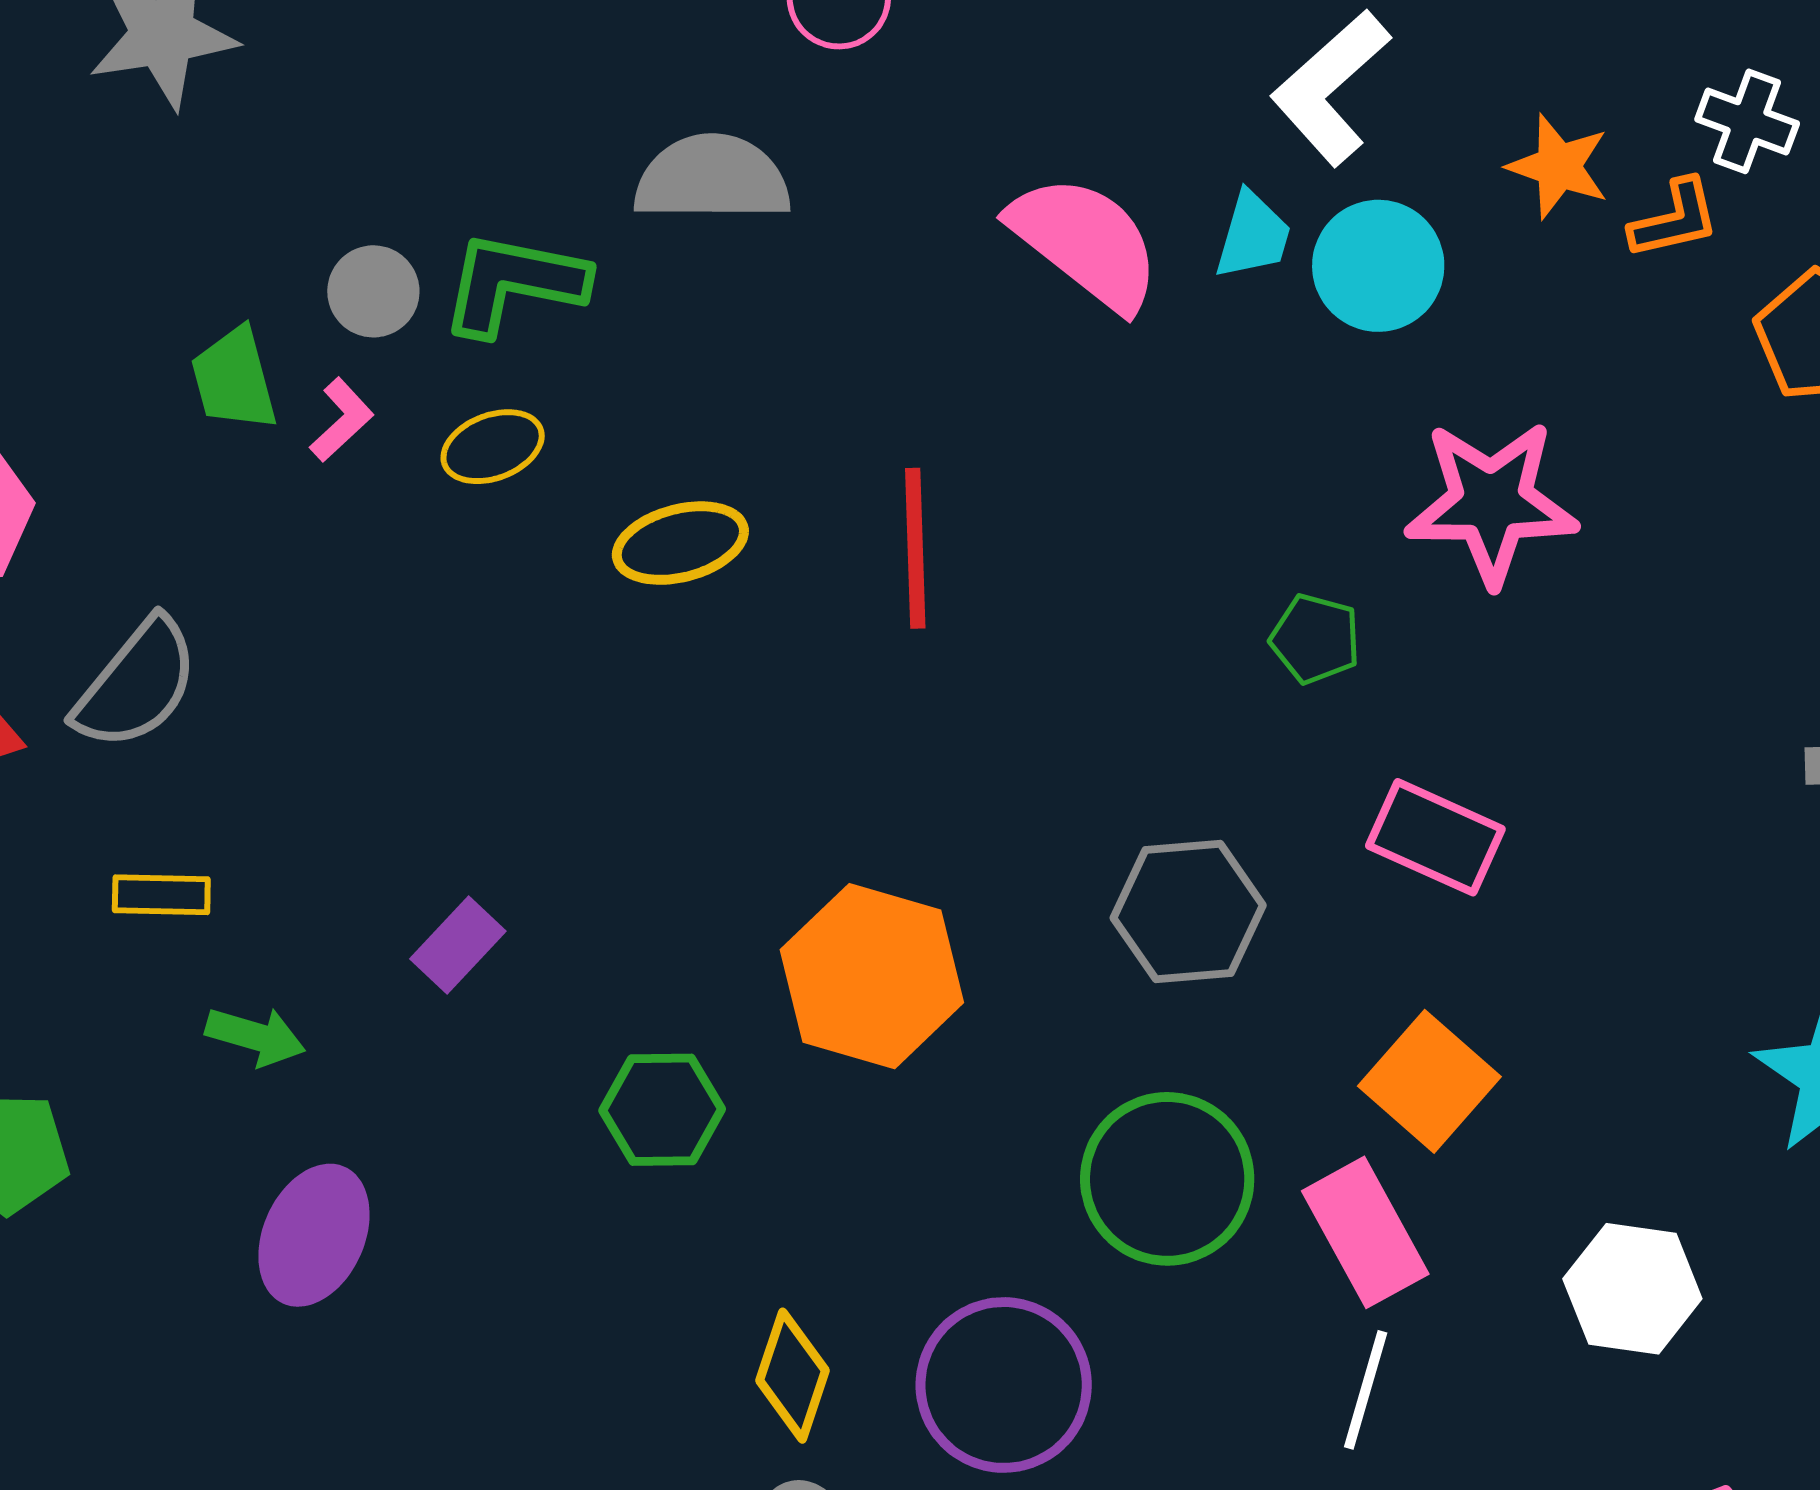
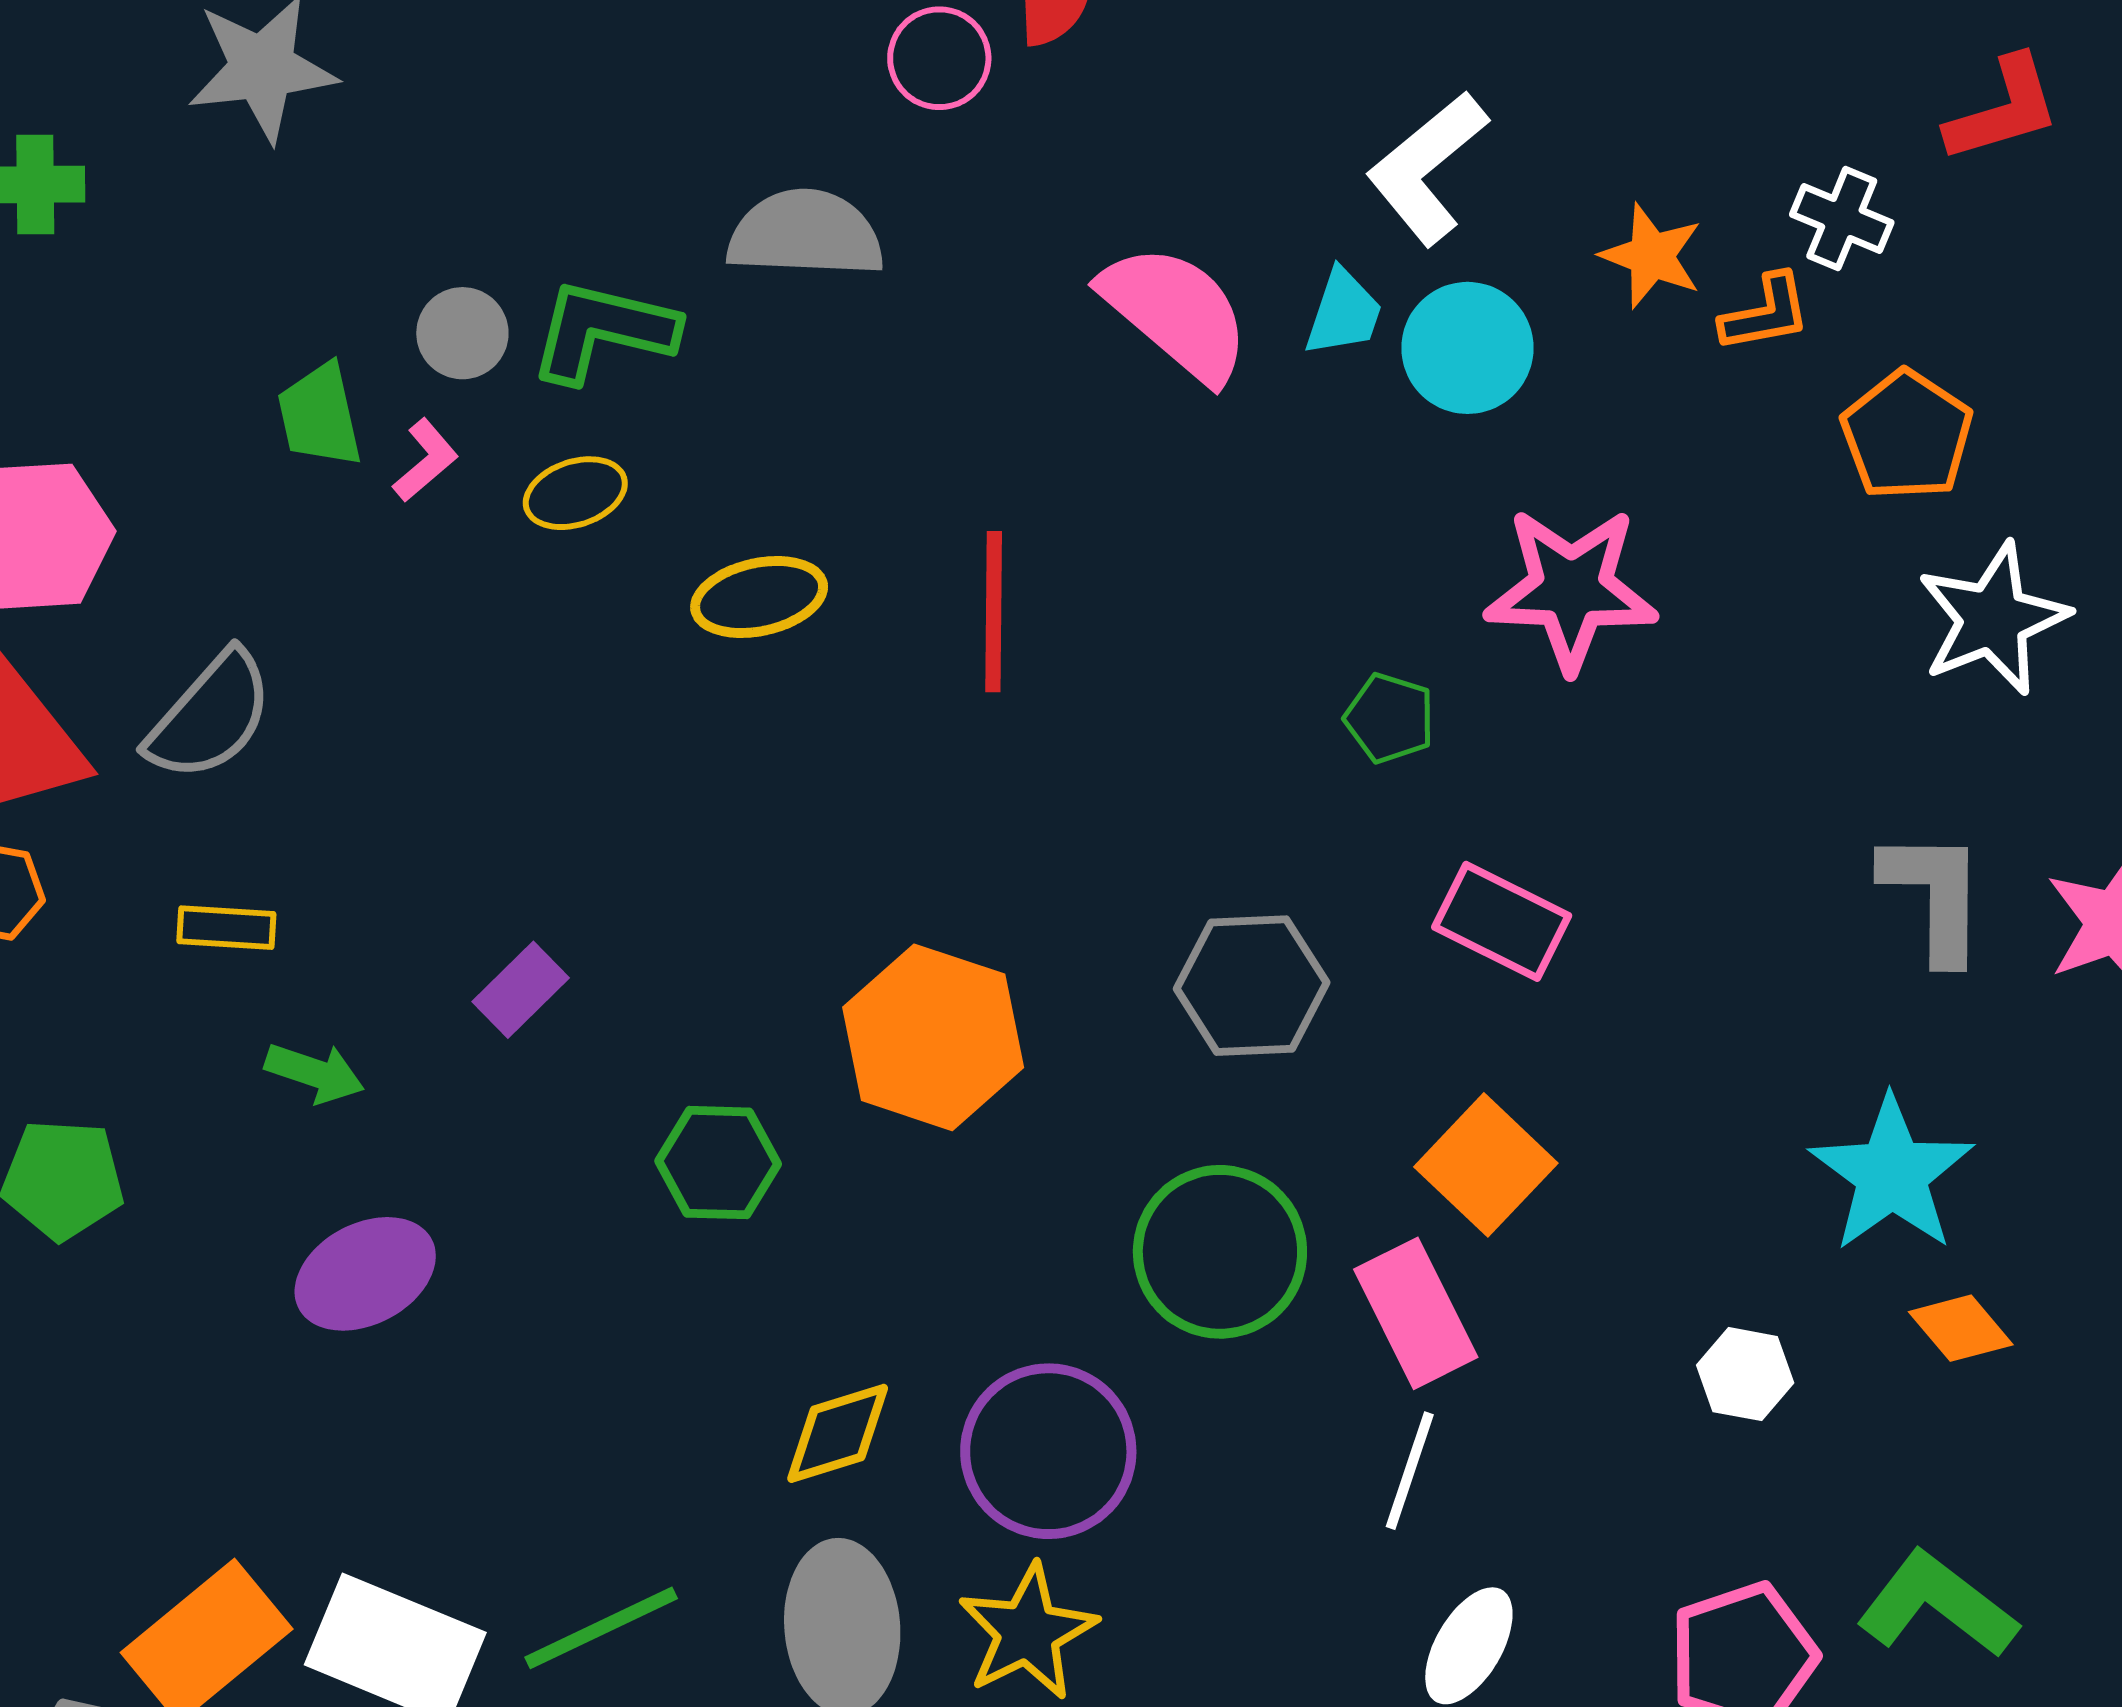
purple ellipse: (314, 1235) -> (365, 1274), turned 36
white hexagon: (1632, 1289) -> (1745, 1374), moved, size x0.7
yellow diamond: (792, 1376) -> (838, 1433), turned 52

